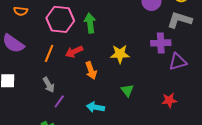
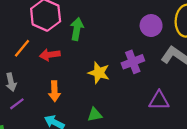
purple cross: (161, 43) -> (133, 62), moved, turned -36
orange arrow: (91, 70) -> (55, 91), moved
green triangle: (127, 90) -> (95, 115), turned 40

